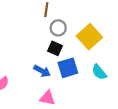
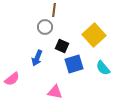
gray circle: (58, 28) -> (45, 27), moved
blue arrow: (42, 71) -> (37, 58), moved, turned 84

